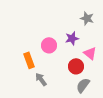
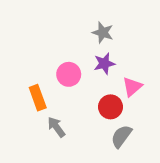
gray star: (87, 18) -> (103, 33), moved
pink triangle: (90, 53) -> (132, 87), turned 40

